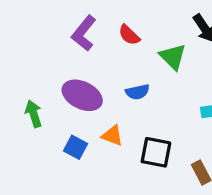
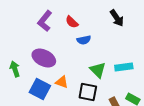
green triangle: (173, 57) -> (98, 70), moved
blue semicircle: (137, 92) -> (84, 40), moved
blue square: (75, 147) -> (40, 89), size x1.5

